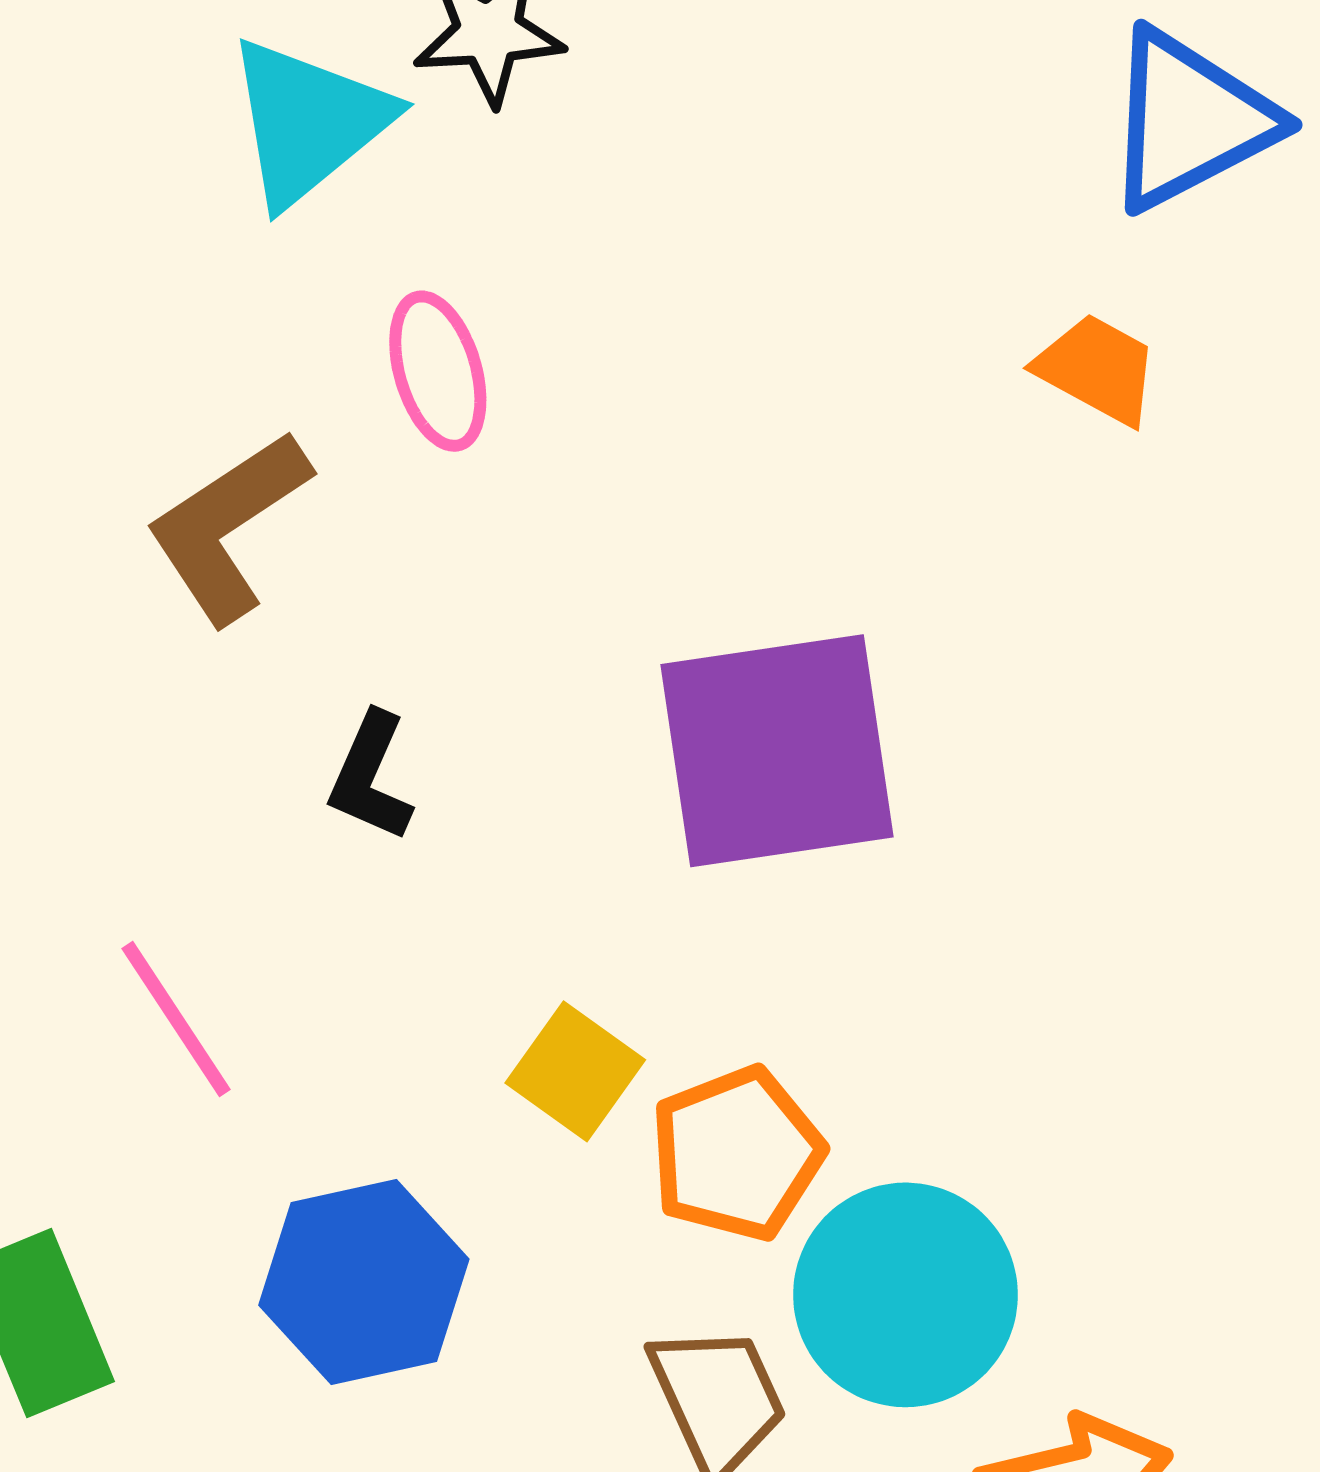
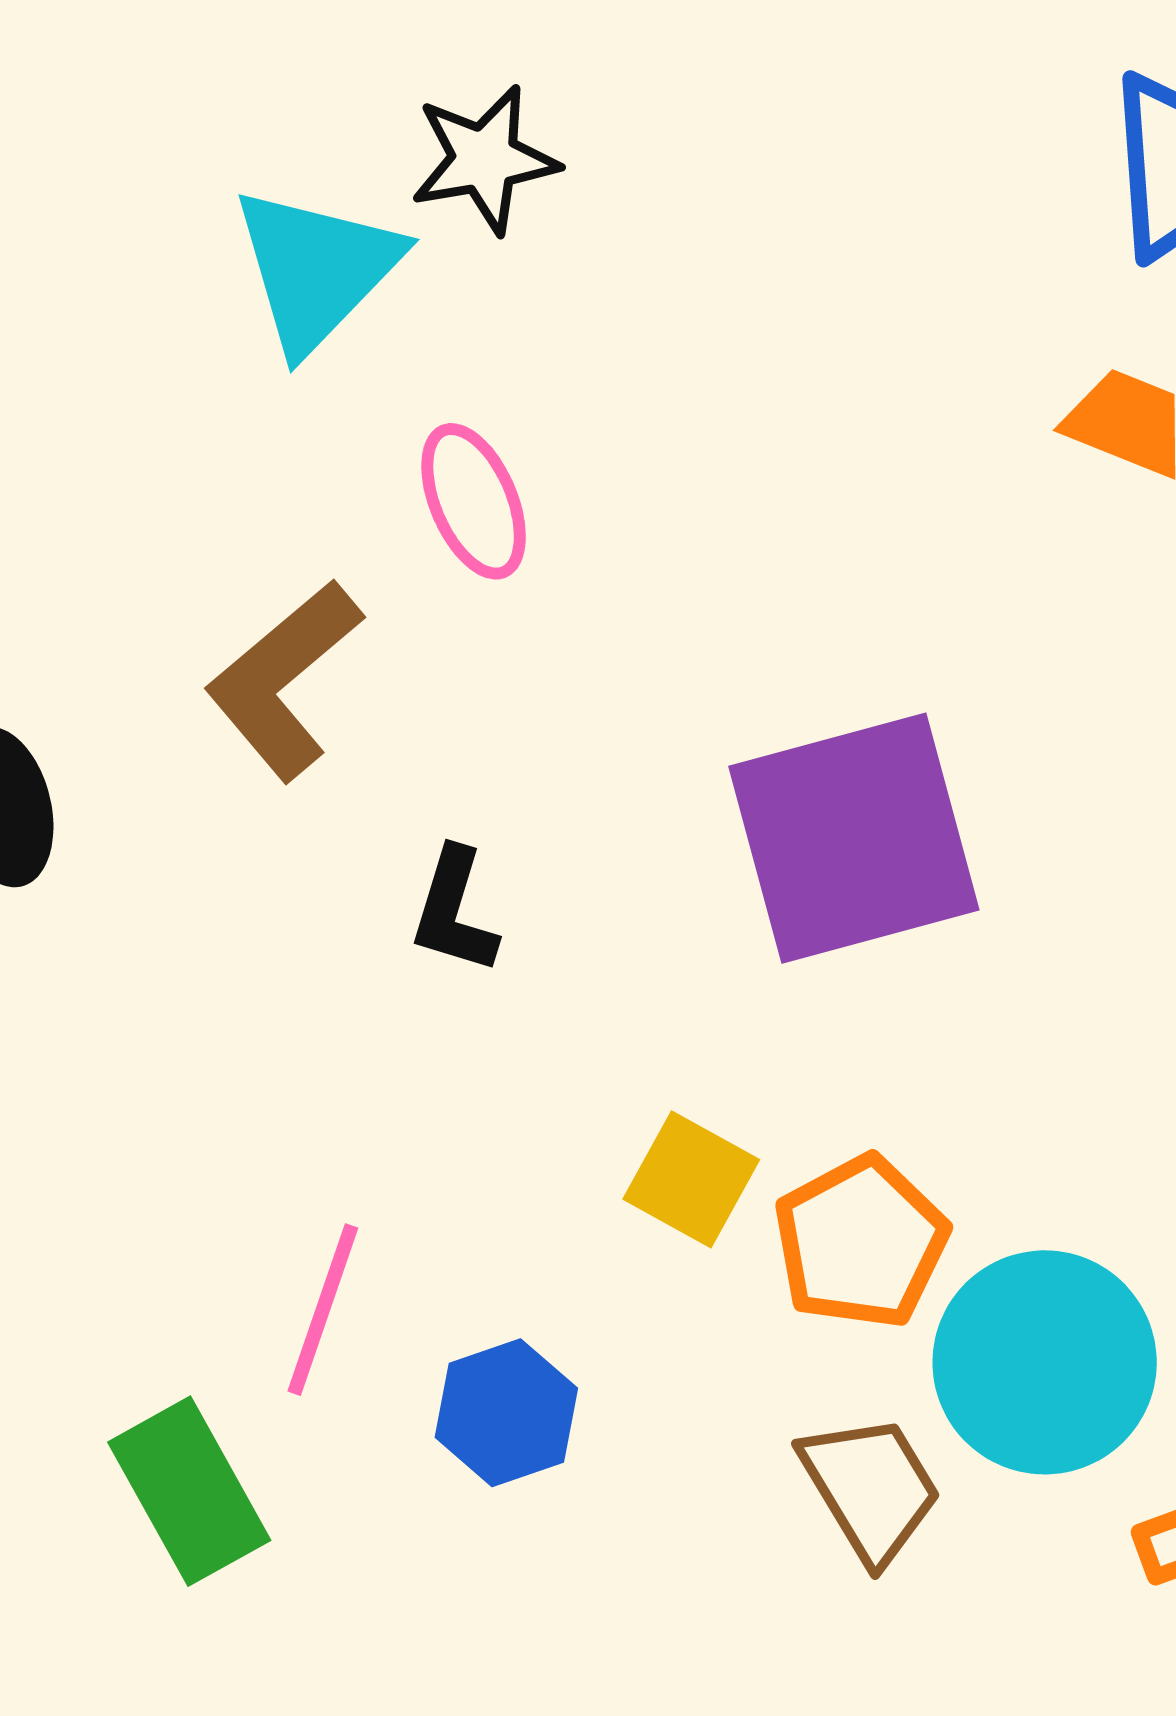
pink line: (176, 1019) -> (323, 1310), moved, turned 59
blue hexagon: (364, 1282) -> (506, 1413), size x0.7

